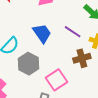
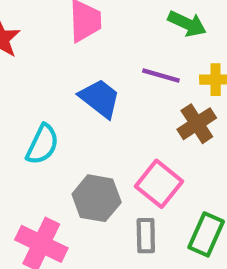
gray hexagon: (29, 64) -> (97, 198), moved

